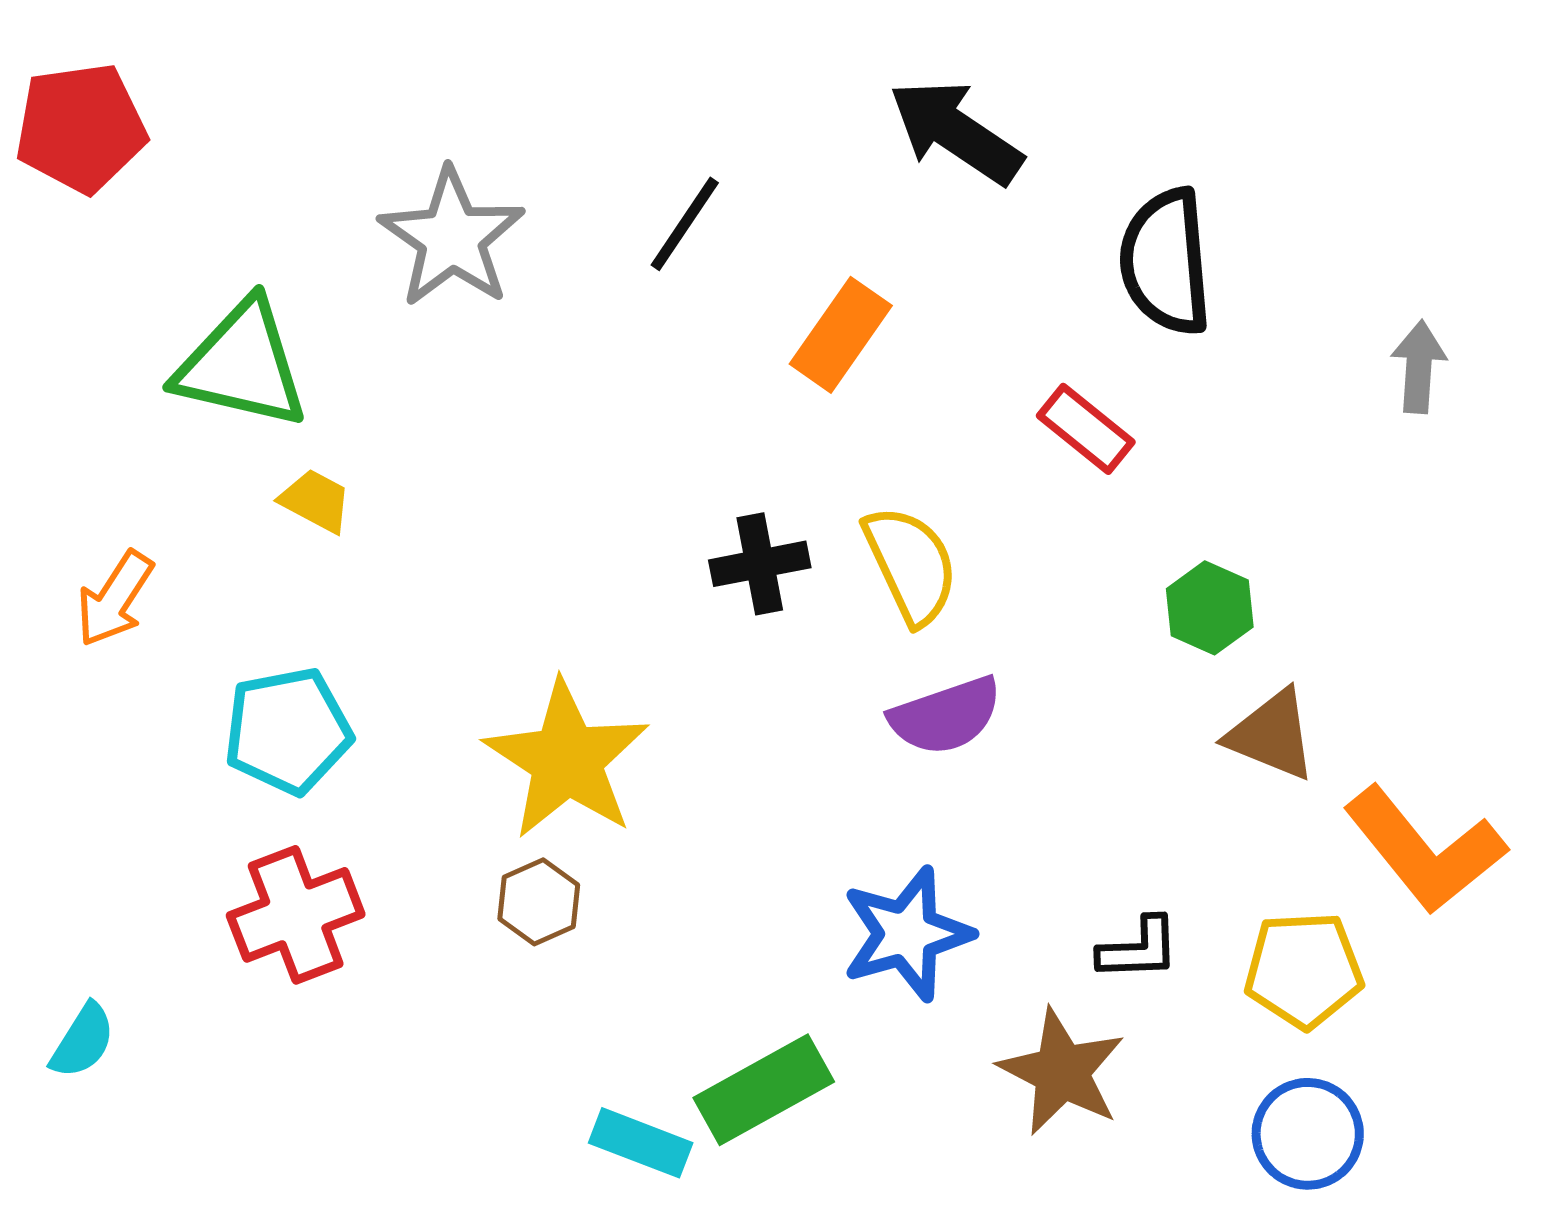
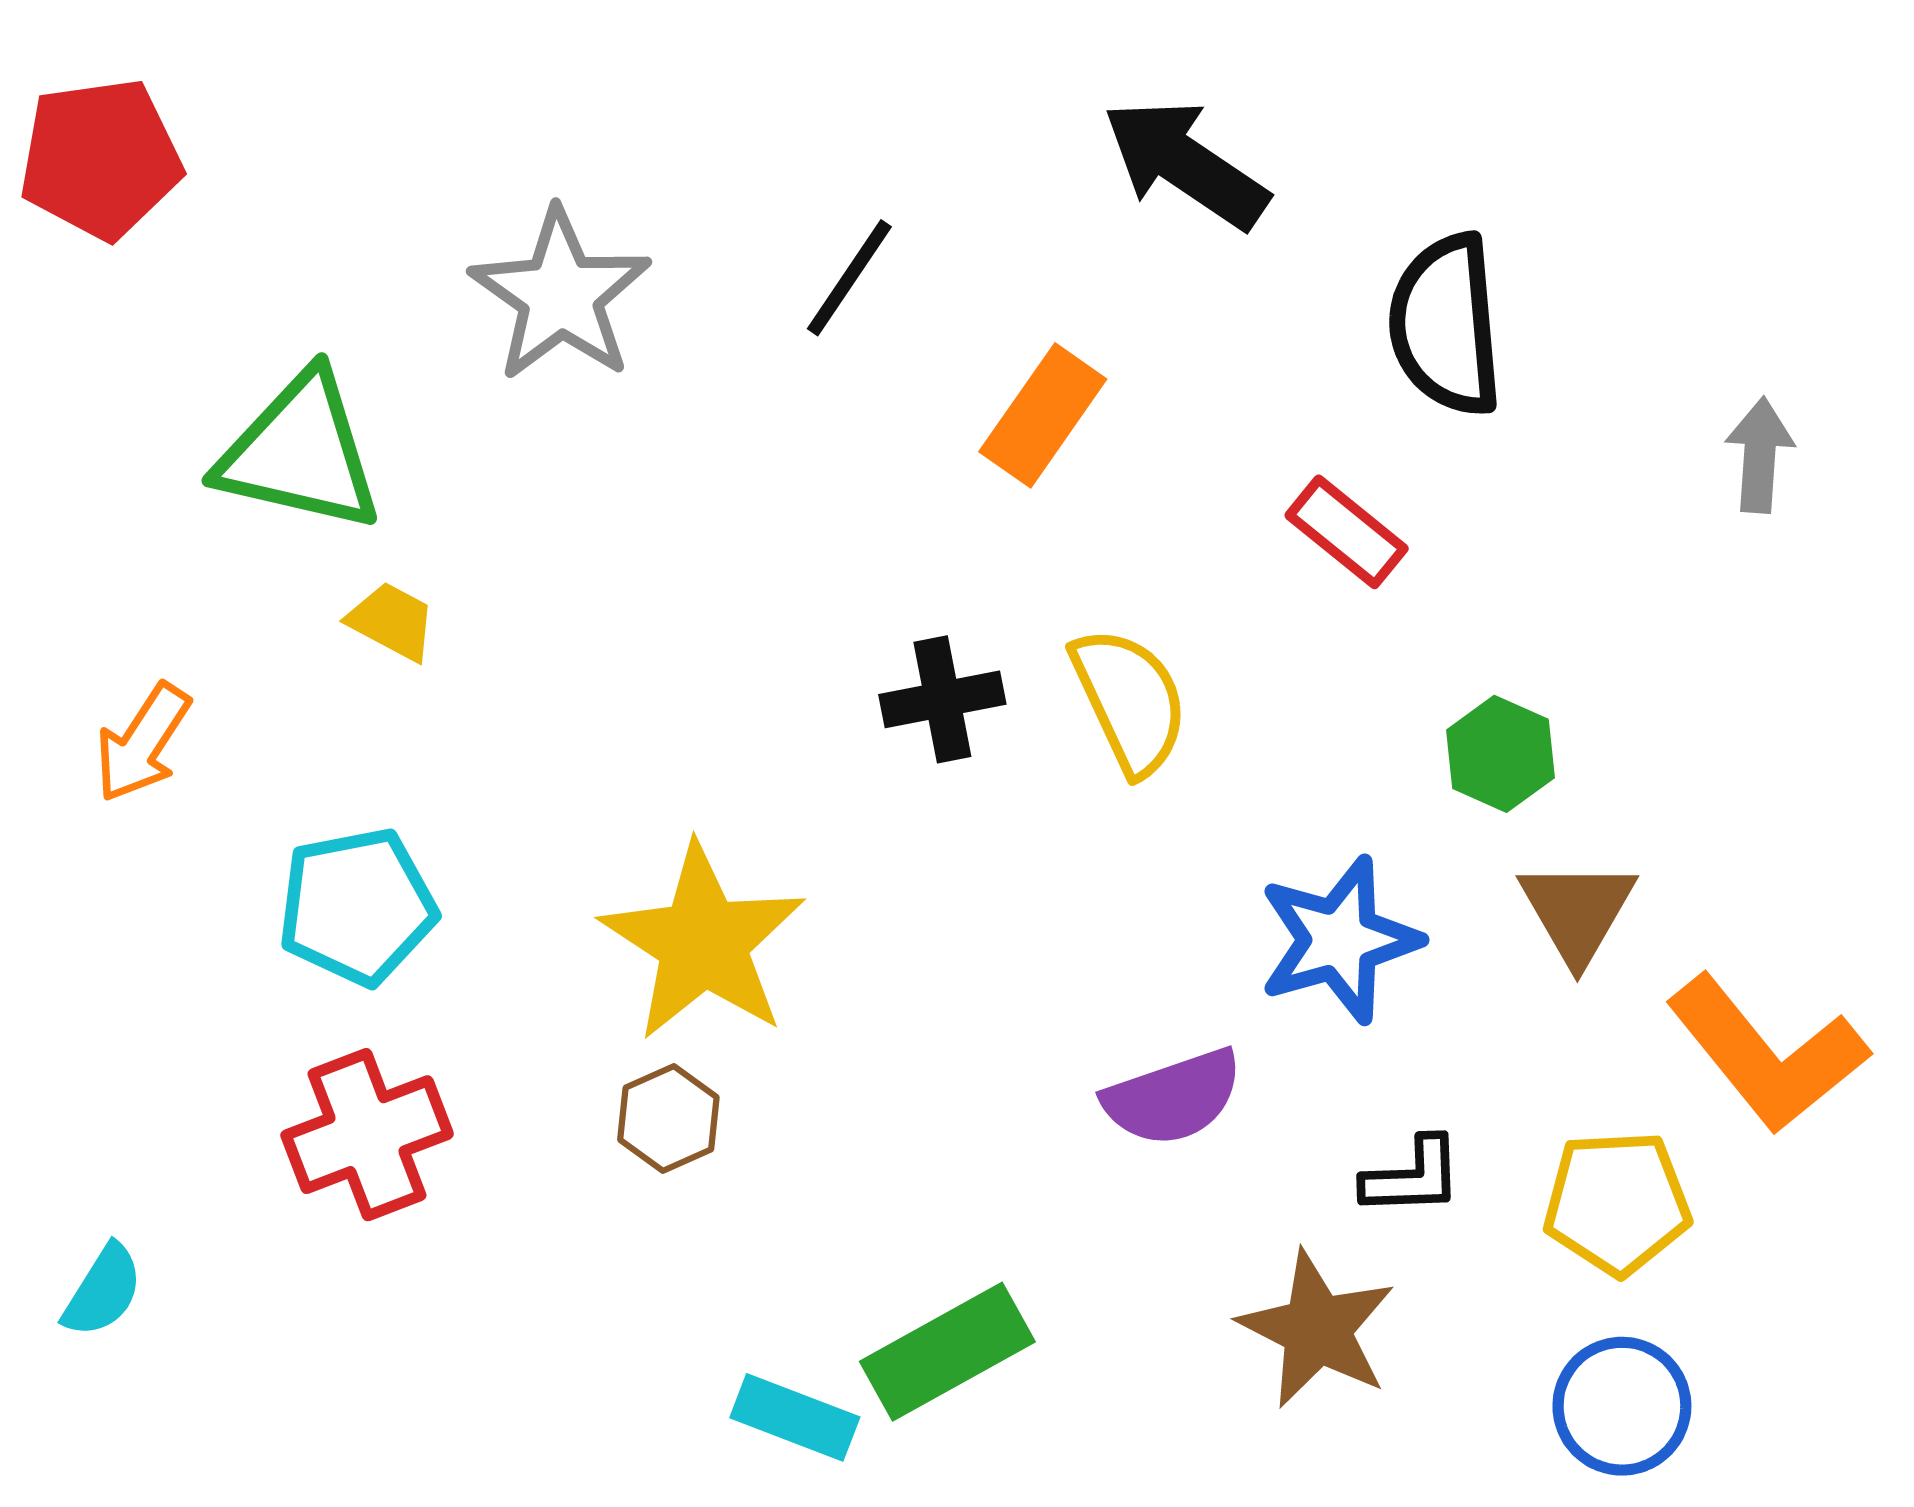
purple semicircle: (946, 716) -> (1173, 1097), moved
brown triangle: (1272, 735) -> (1577, 911), turned 38
blue star: (907, 934) -> (1339, 940), moved

